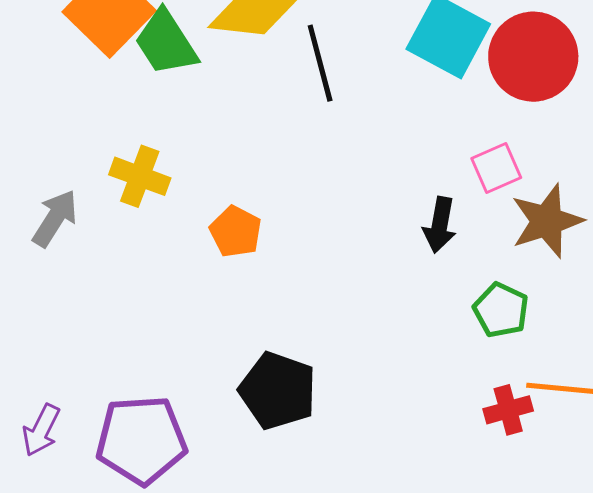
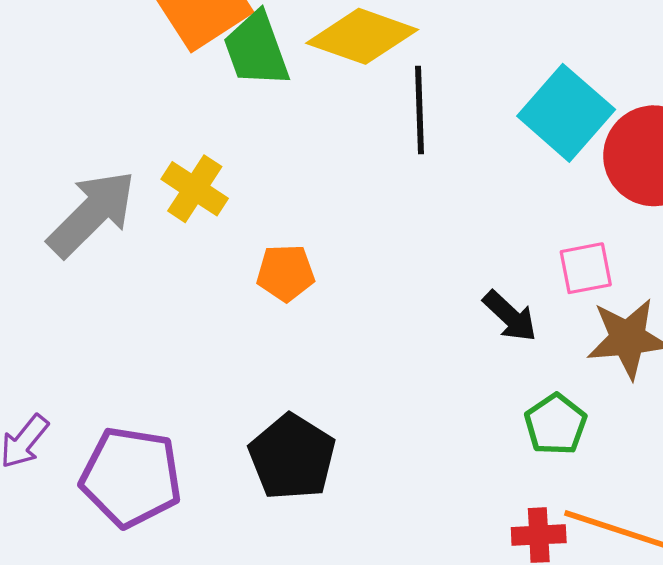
gray arrow: (55, 218) -> (92, 214), size x1.5
black arrow: (440, 225) -> (510, 316), turned -70
orange pentagon: (236, 232) -> (286, 273), turned 30

